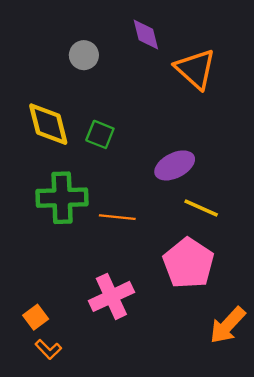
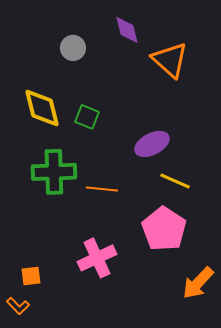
orange square: (36, 317) -> (31, 276), turned 30
orange L-shape: (48, 349) -> (18, 306), moved

